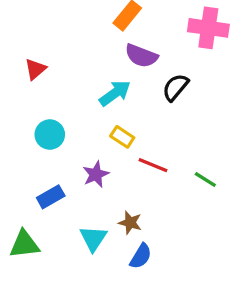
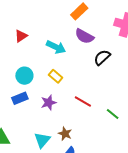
cyan arrow: (115, 93) -> (56, 47), moved, turned 54
yellow rectangle: (122, 137) -> (56, 76), moved
blue rectangle: (51, 197) -> (20, 98), moved

